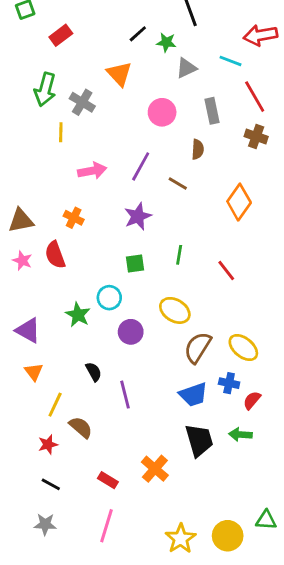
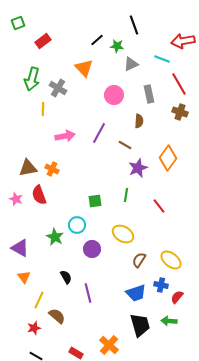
purple star: (138, 216) -> (138, 168), moved
brown triangle: (21, 221) -> (28, 168), moved
brown semicircle: (198, 348) -> (139, 260), size x0.7

